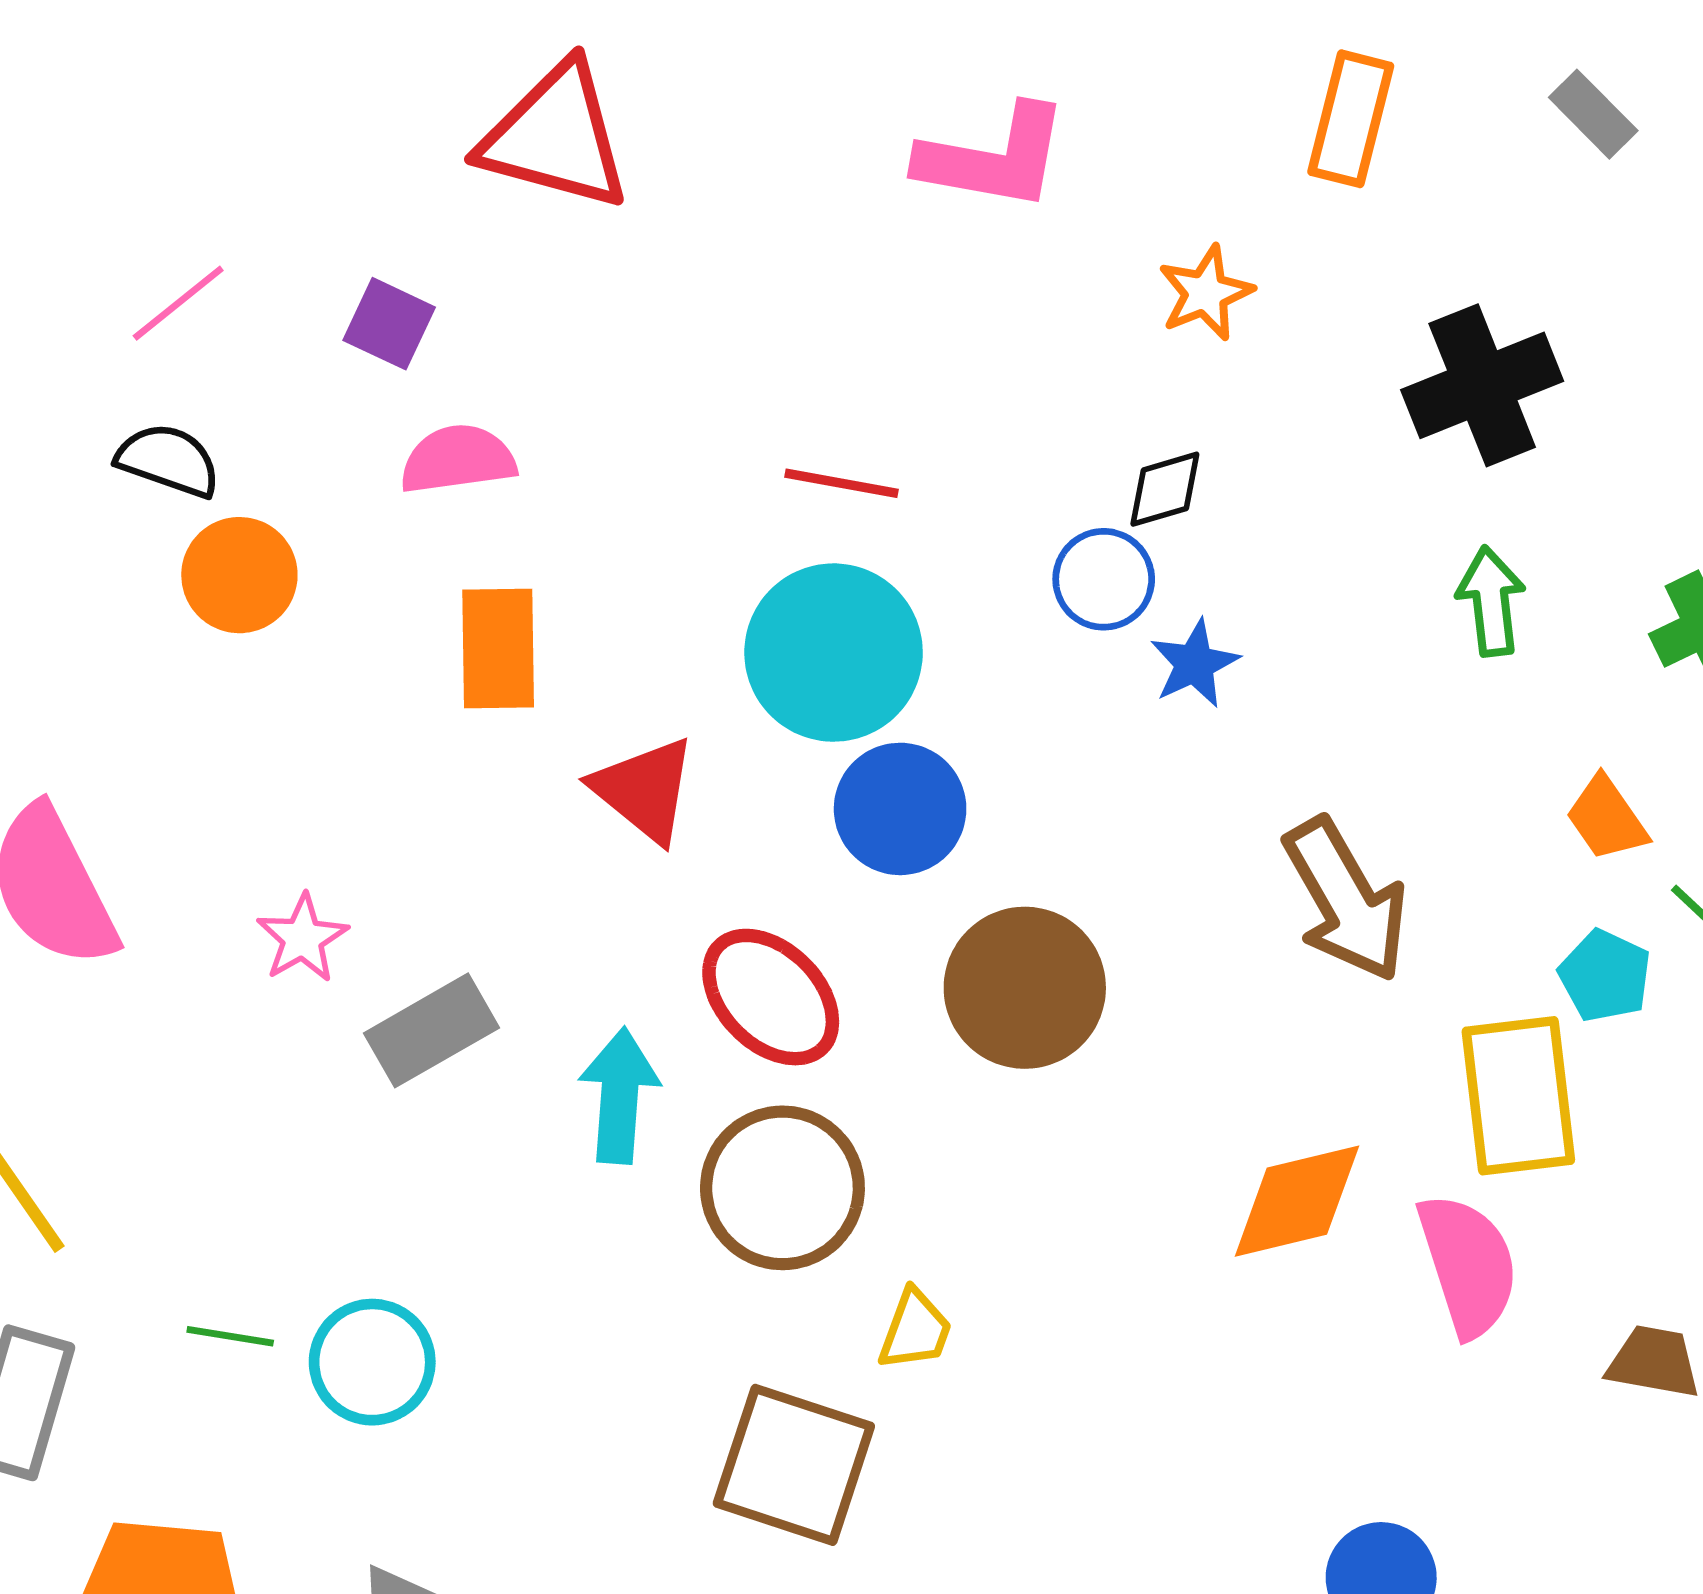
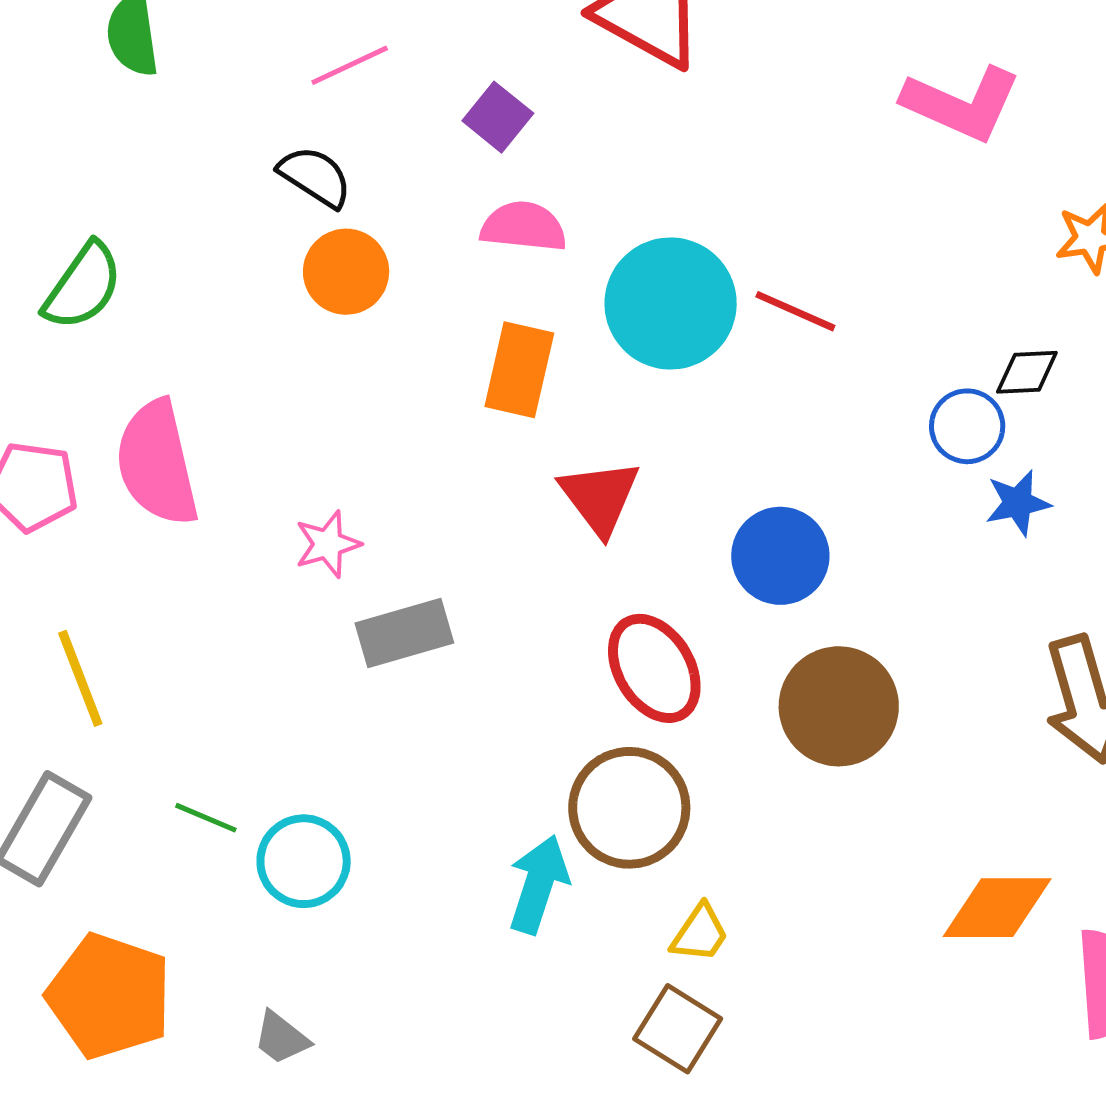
cyan circle: (834, 653) -> (671, 303), moved
cyan arrow: (619, 1096) -> (538, 884), moved
brown square: (794, 1465) -> (678, 1029), moved, size x0.7

